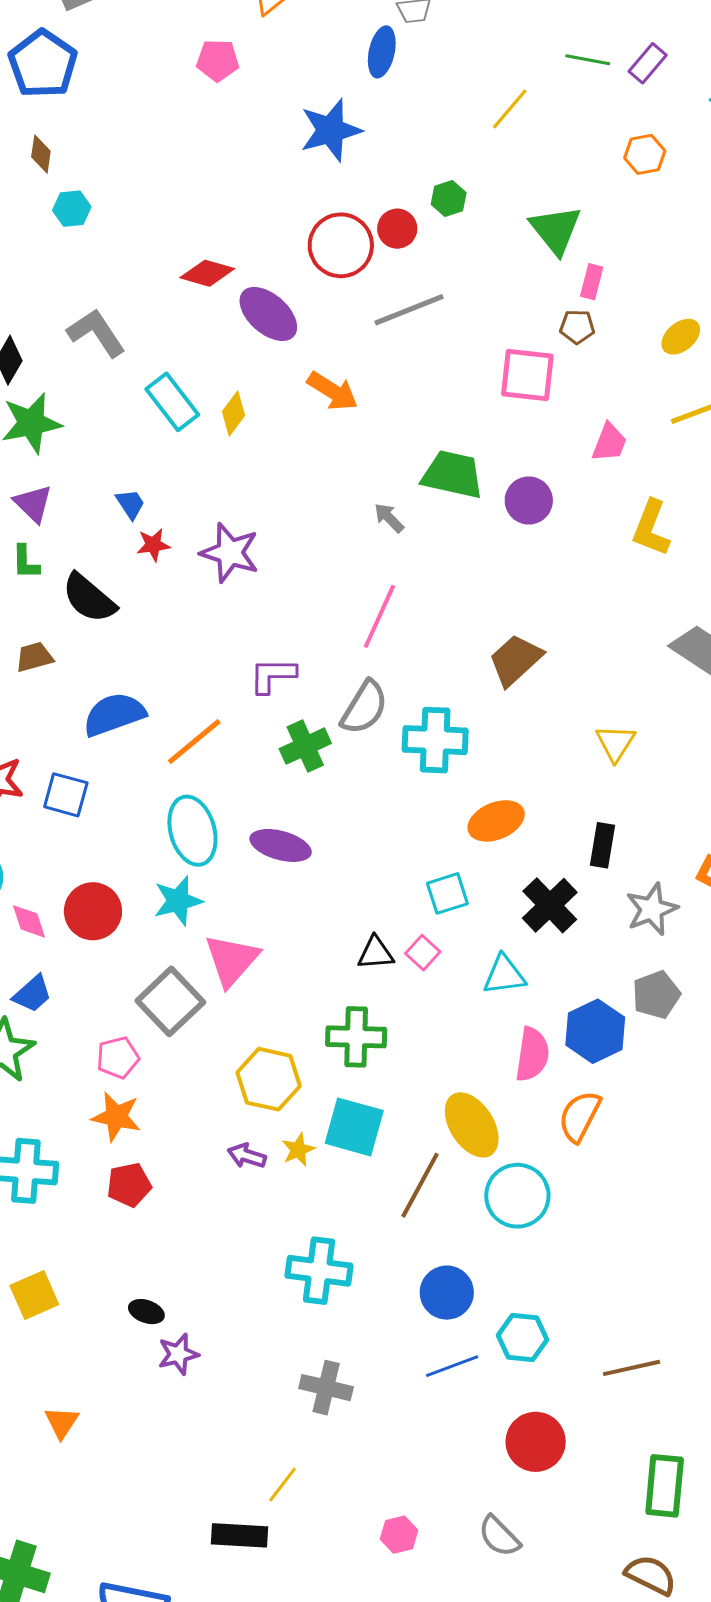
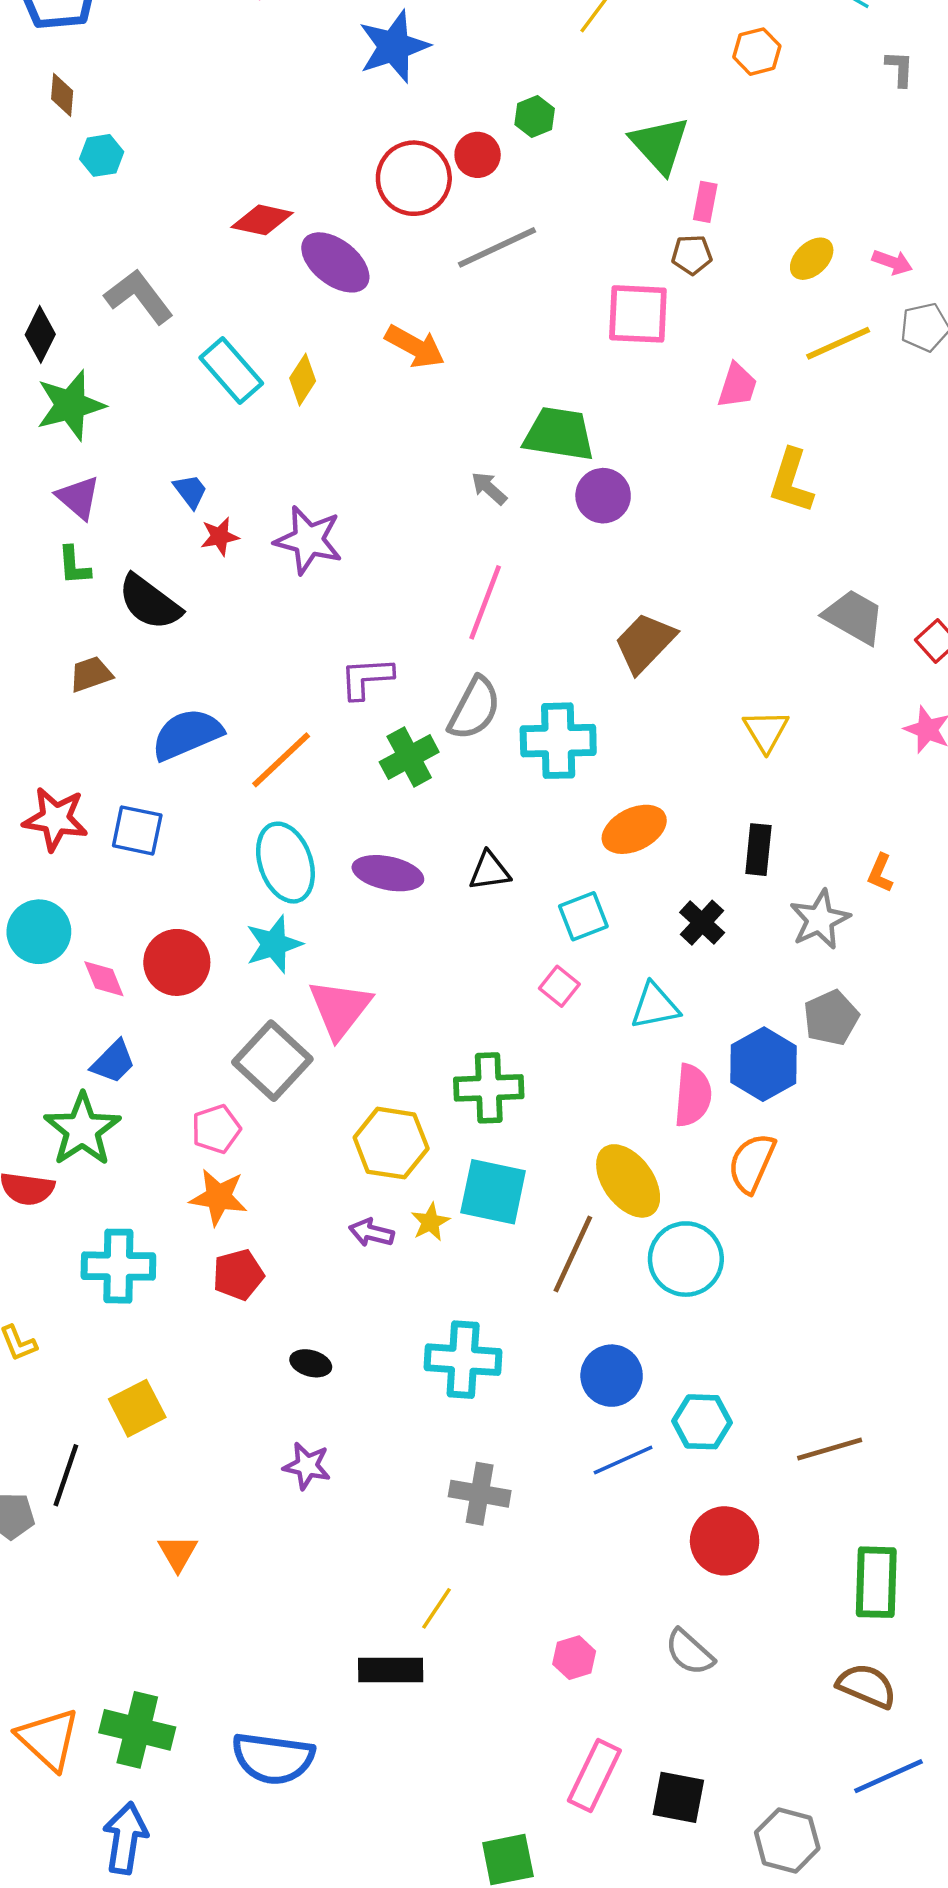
purple circle: (529, 500) -> (603, 496), moved
black cross: (550, 905) -> (702, 923), size x0.7
black triangle: (376, 953) -> (489, 871), moved
black ellipse: (146, 1312) -> (311, 1363), moved
purple star: (178, 1354) -> (307, 1466), turned 30

